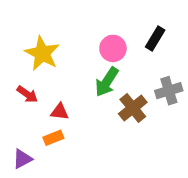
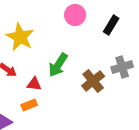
pink circle: (113, 48) -> (75, 15), moved
green arrow: (107, 82) -> (58, 65), moved

